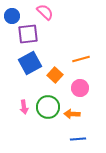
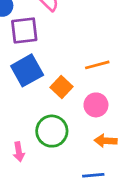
pink arrow: (24, 107) -> (19, 152), moved
orange arrow: (72, 114) -> (106, 141), moved

